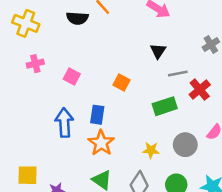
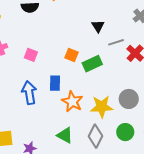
green rectangle: (165, 106) -> (92, 64), moved
orange star: (101, 143) -> (72, 102), moved
yellow star: (151, 150) -> (102, 107), size x1.6

